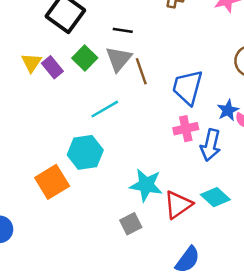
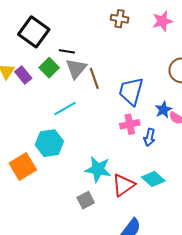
black line: (123, 30) -> (67, 51), moved
blue arrow: (211, 145) -> (149, 137), size x0.7

